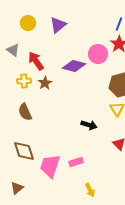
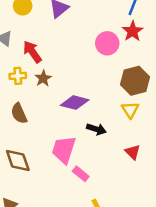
purple diamond: (74, 66) -> (75, 103), moved
pink rectangle: (76, 162) -> (81, 174), turned 56
pink trapezoid: (50, 166) -> (64, 150), moved

